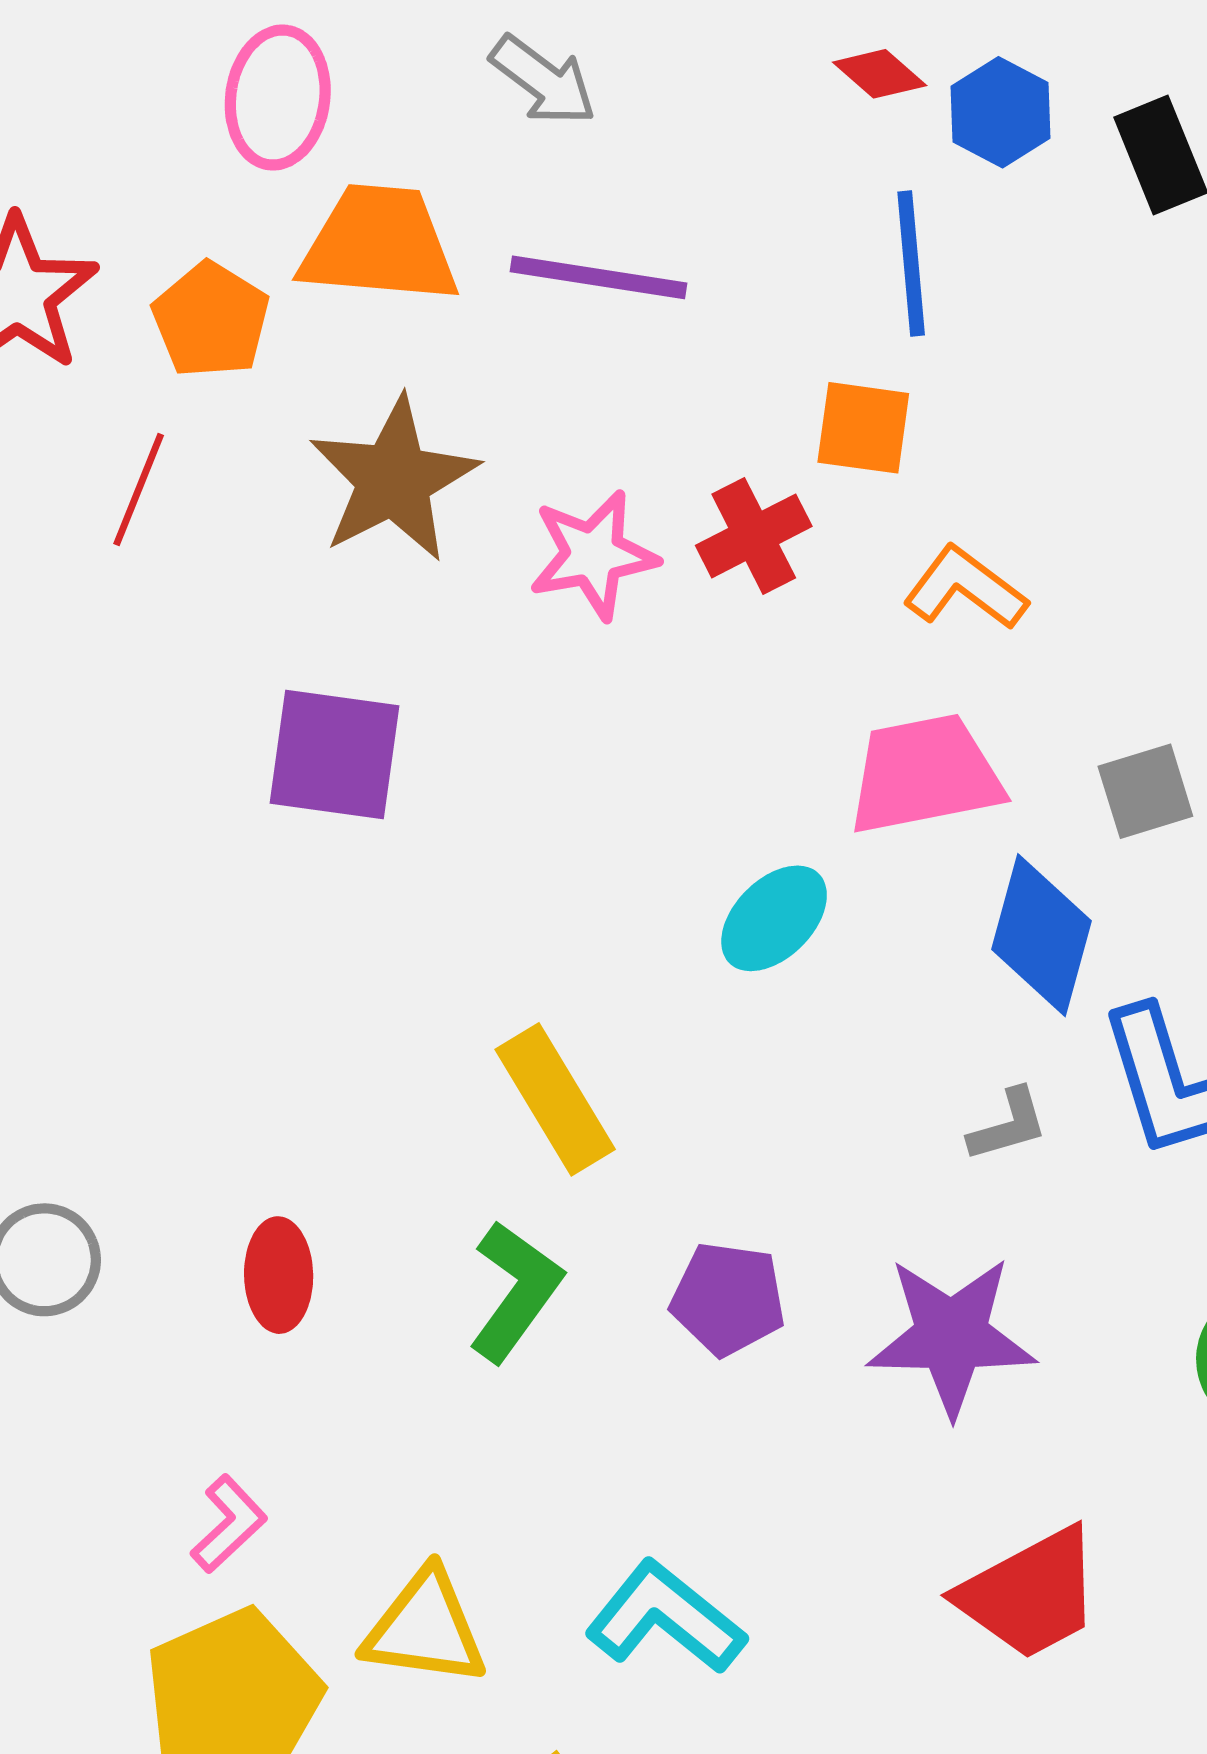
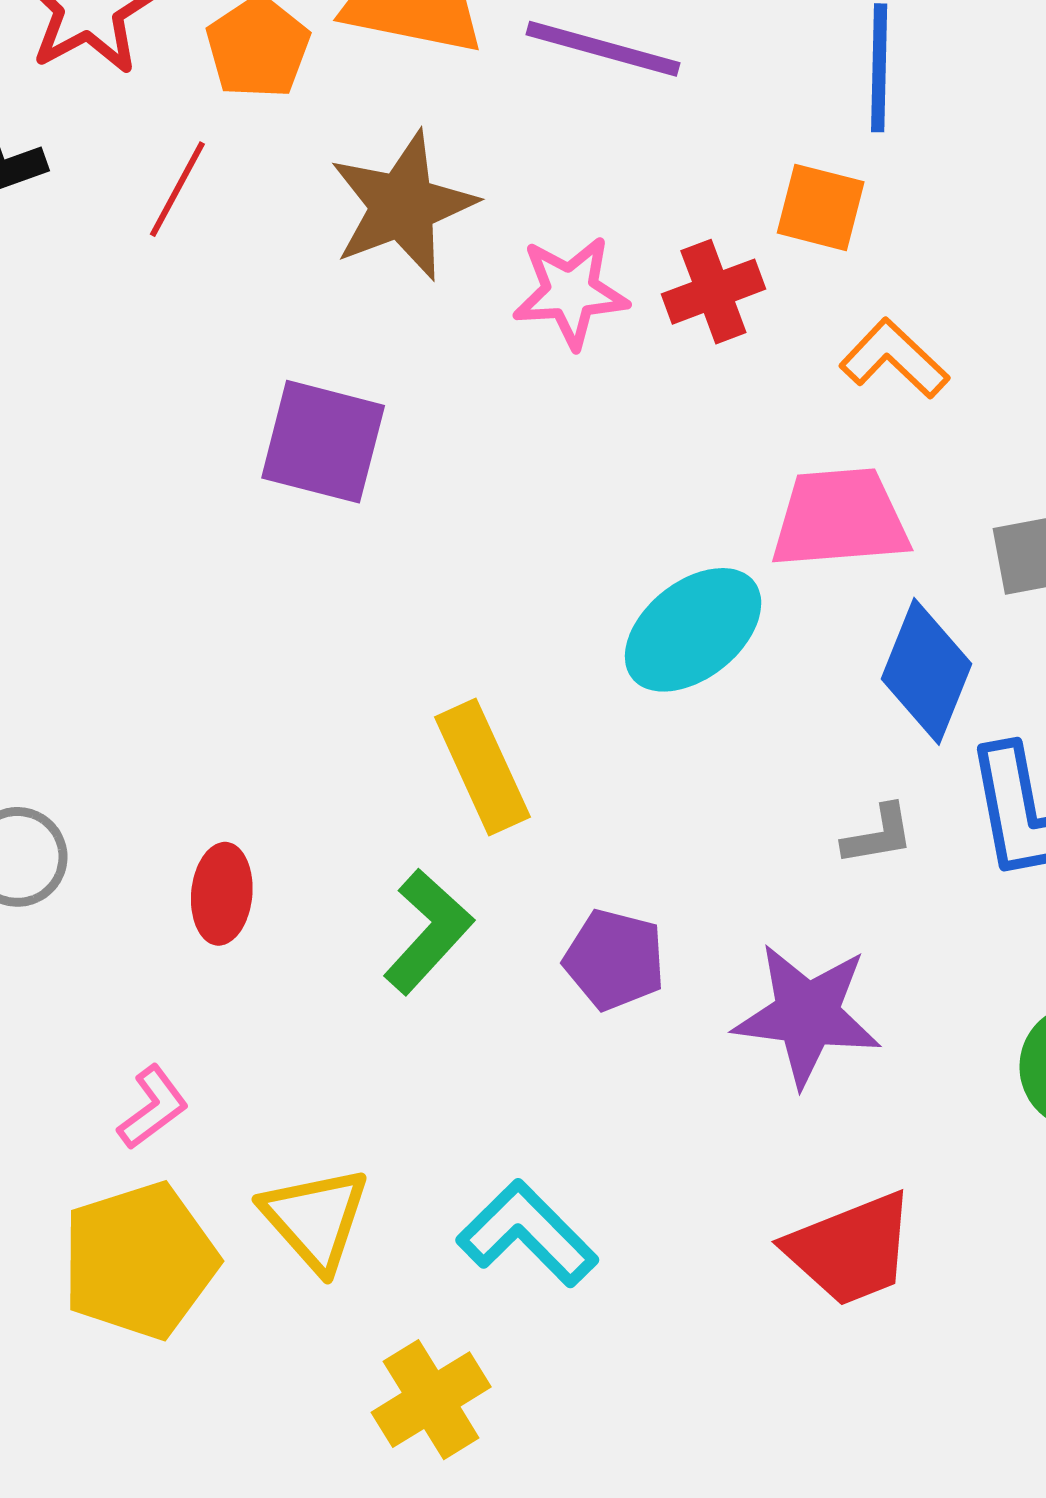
cyan ellipse: (774, 918) -> (693, 630), size x1.4
yellow triangle: (425, 1628) -> (315, 1219), turned 34

